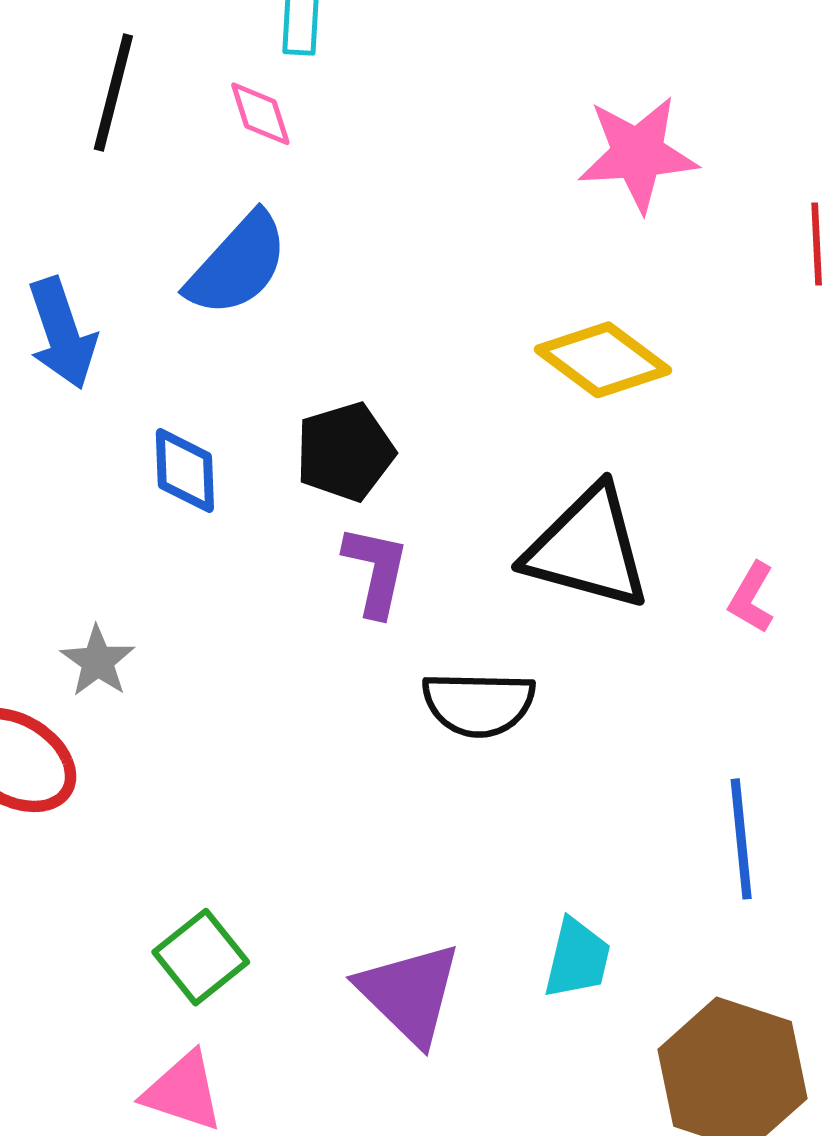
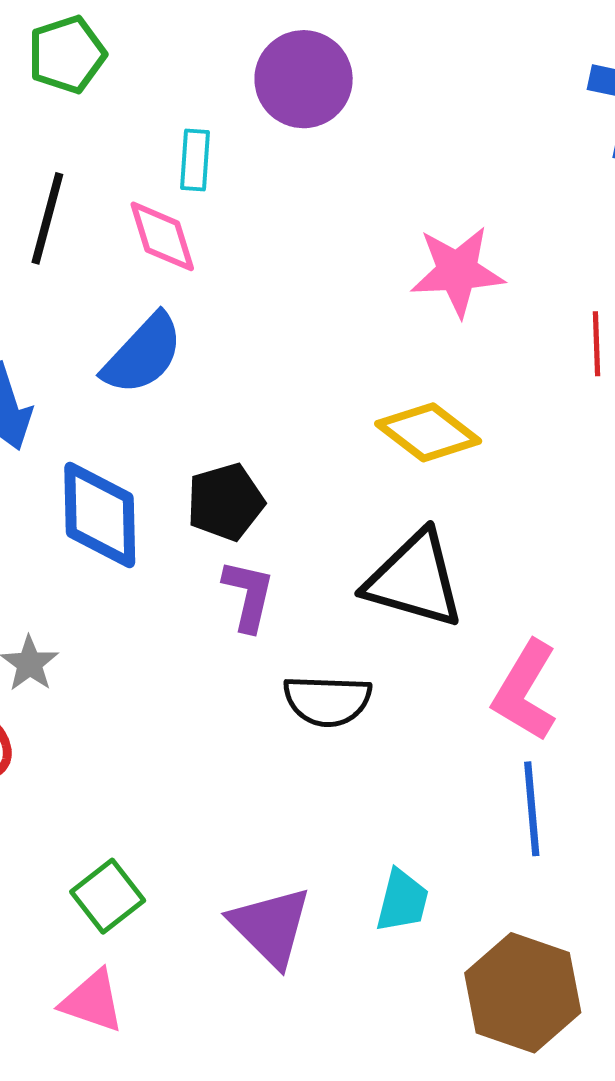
pink diamond: (260, 114) -> (162, 236), size x1.4
blue diamond: (185, 471) -> (100, 515), size x1.6
pink L-shape: (752, 598) -> (525, 691), moved, size x1.8

